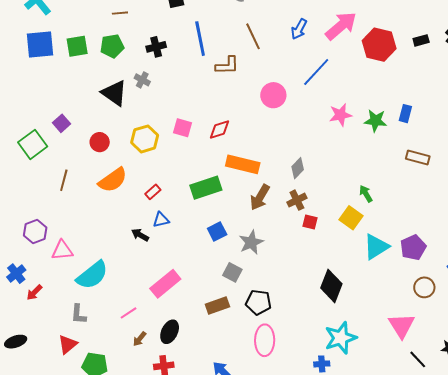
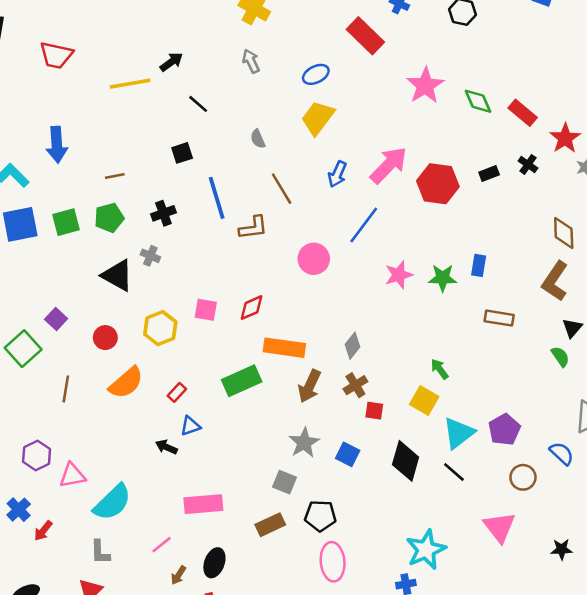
blue square: (217, 232) -> (348, 454), moved, turned -30
pink rectangle: (165, 284) -> (203, 504), turned 40
black diamond: (331, 286) -> (406, 461), moved
black line: (418, 359) -> (454, 472), moved

